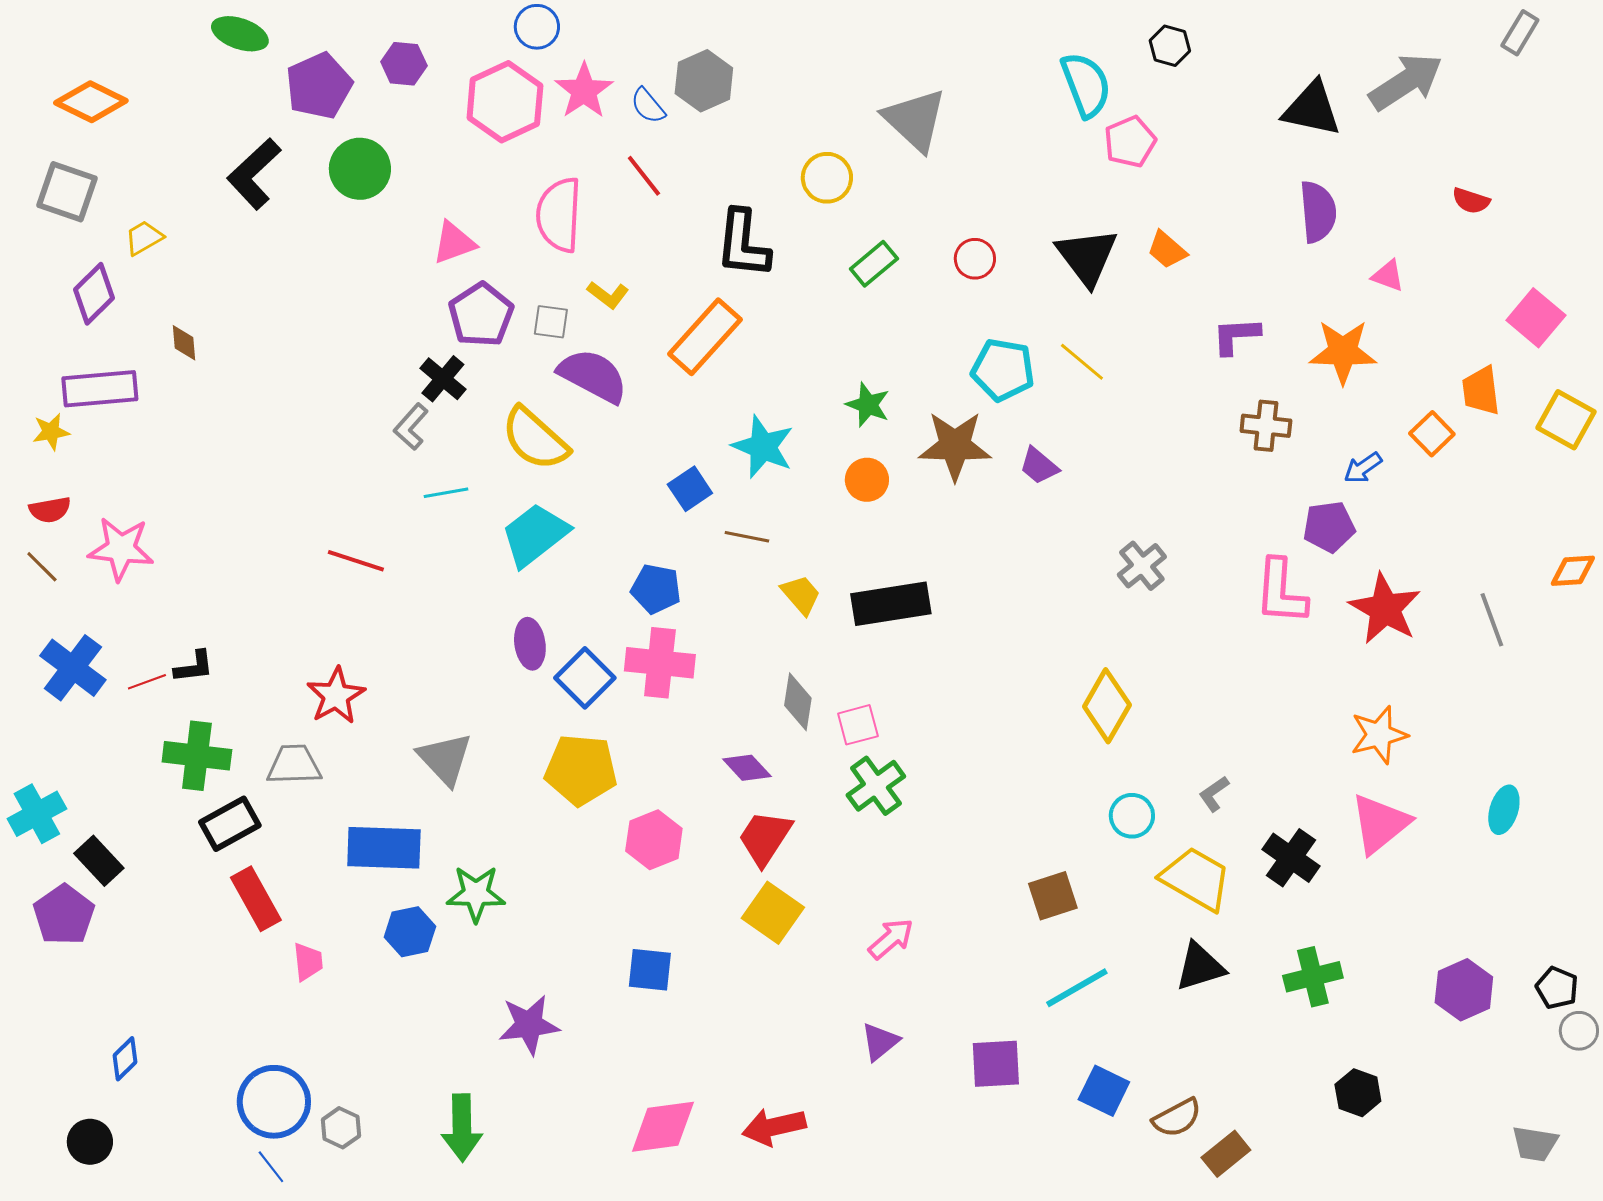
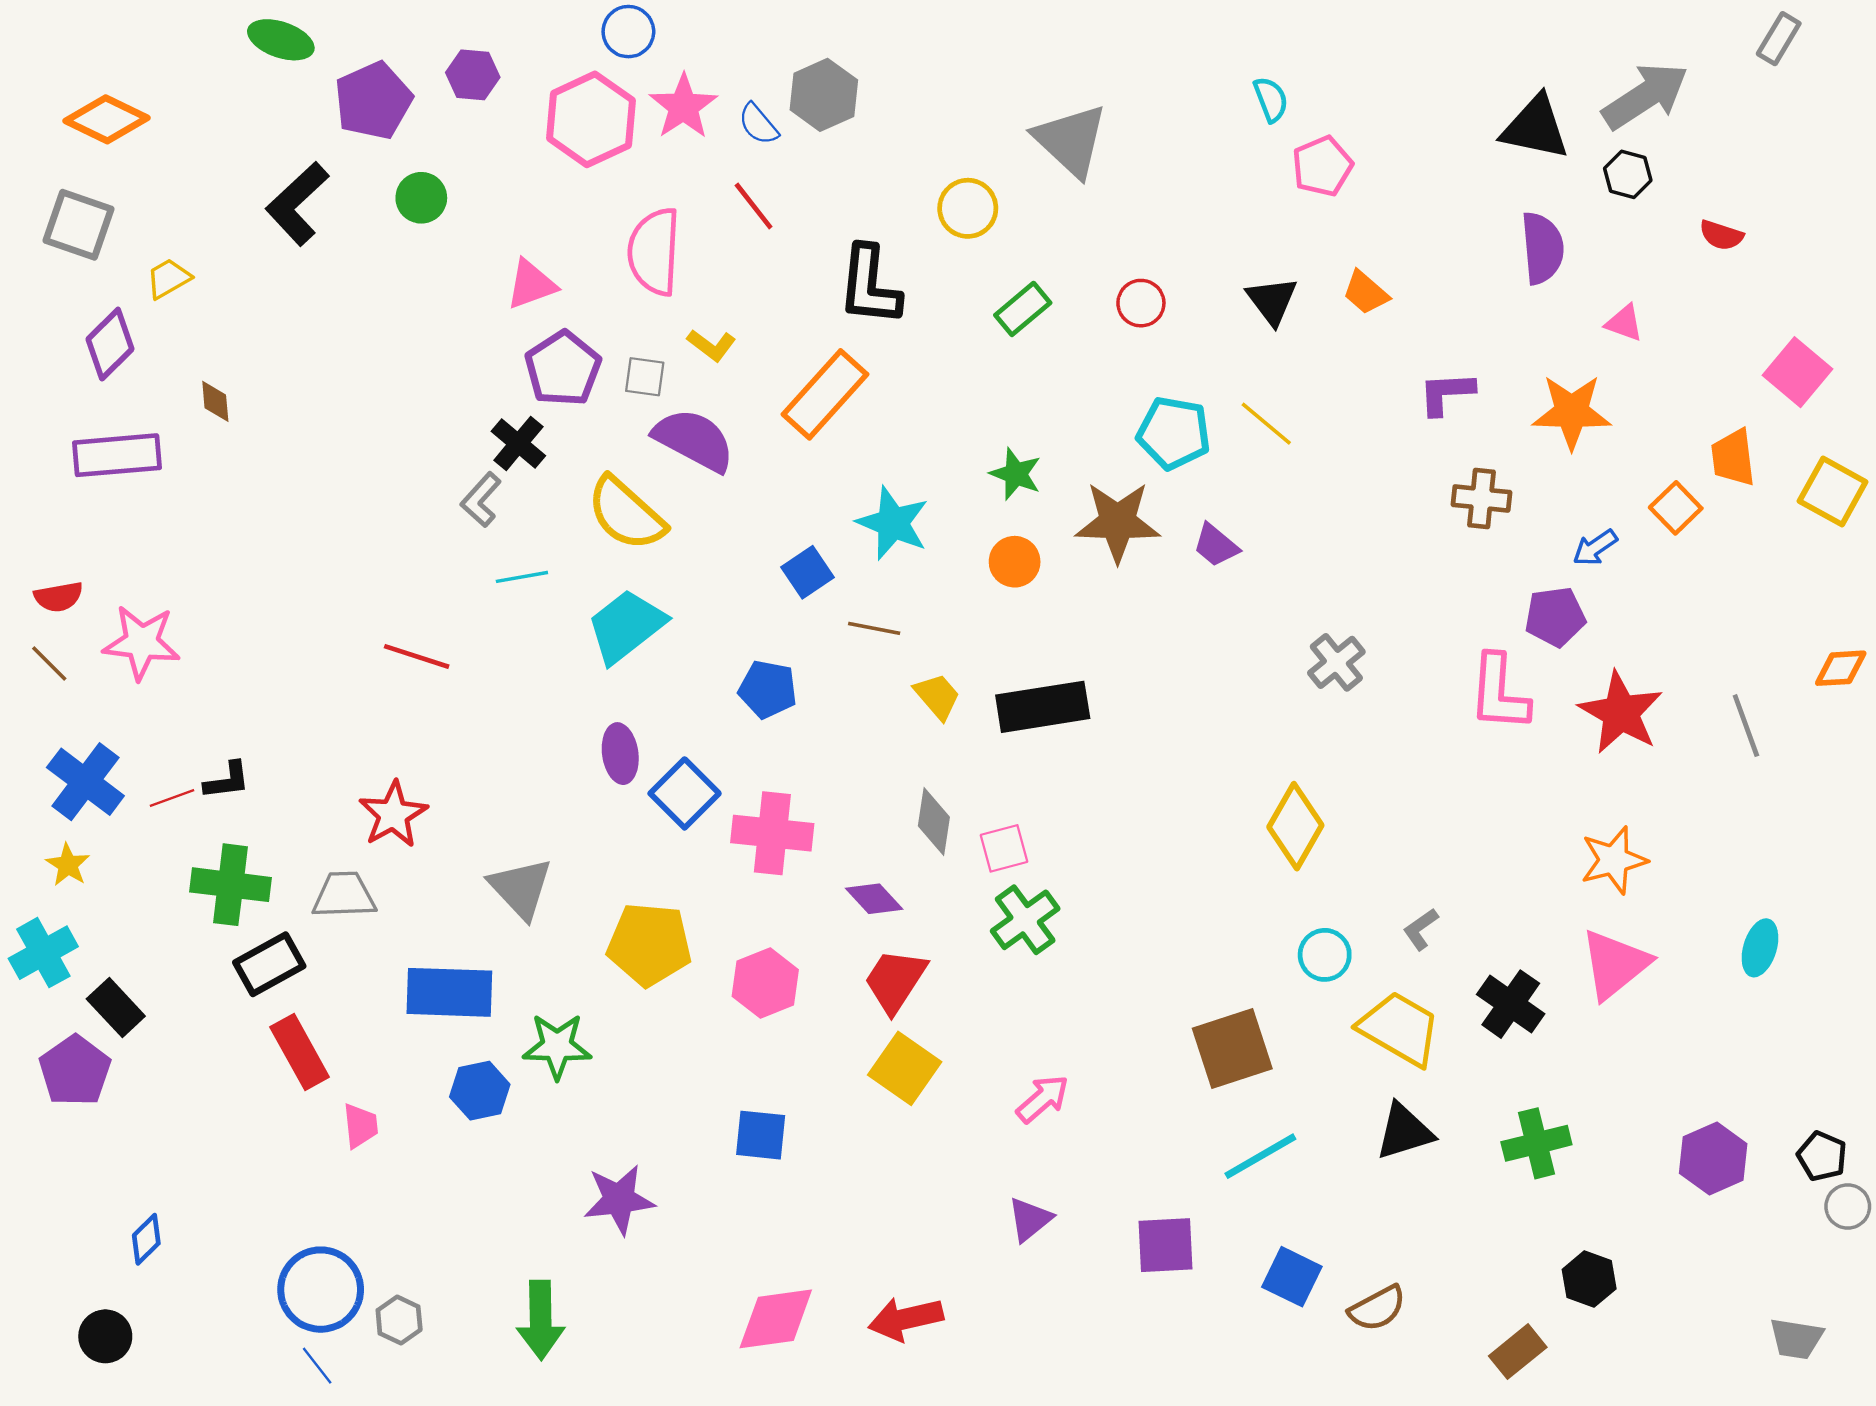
black hexagon: (1170, 46) -> (1628, 174), moved
cyan semicircle: (1086, 85) -> (1271, 99), size x0.6
green circle: (360, 169) -> (421, 198), size x0.7
black triangle: (1087, 257) -> (1272, 301), size x0.7
yellow star: (51, 432) -> (68, 865), moved, turned -30
pink cross: (660, 663) -> (772, 833), moved
yellow pentagon: (581, 770) -> (649, 944), moved
brown square: (1053, 896) -> (1232, 1049), size x1.4
brown rectangle: (1226, 1154) -> (1518, 1352), moved

